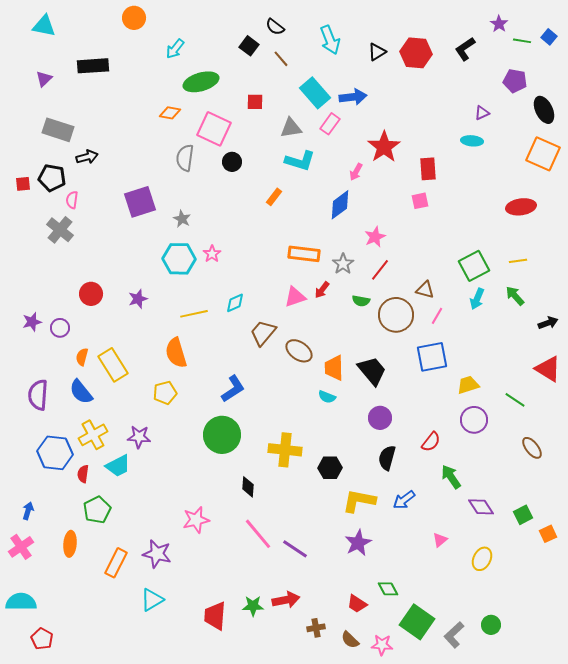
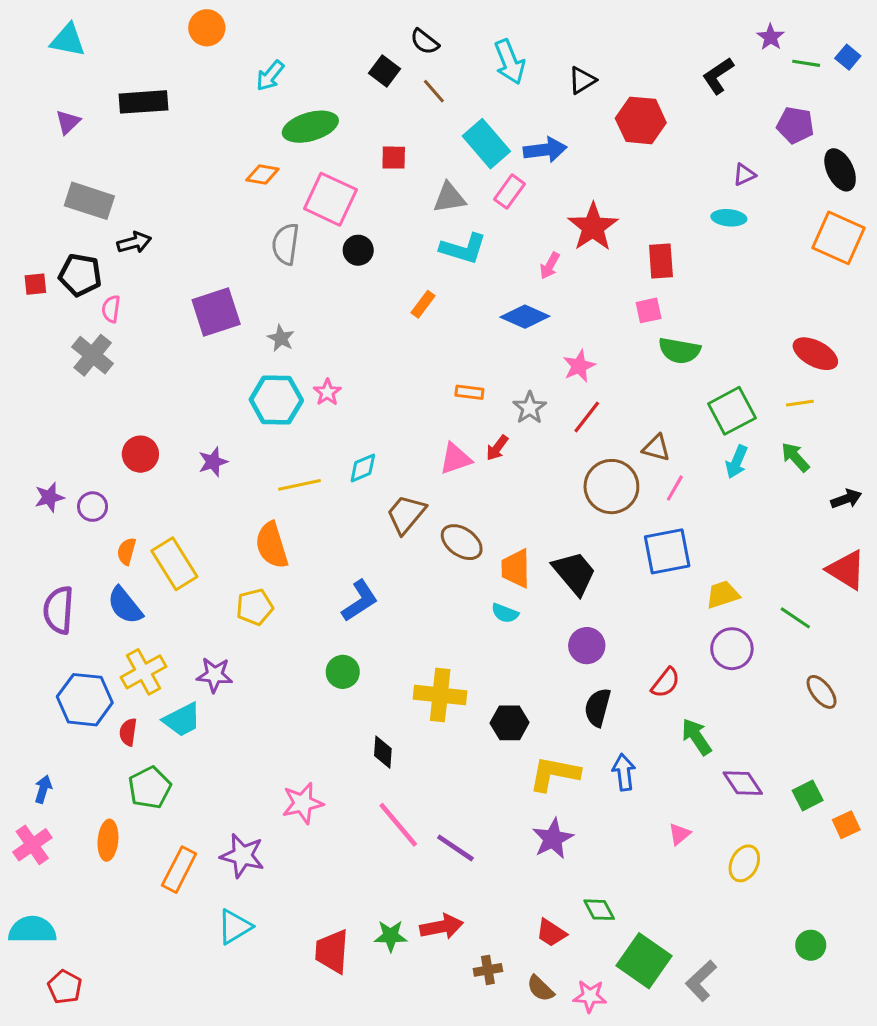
red hexagon: (416, 53) -> (641, 120), moved
blue diamond: (340, 205) -> (525, 317), turned 60
red ellipse: (521, 207) -> (815, 354), moved, turned 36
orange rectangle: (304, 254) -> (469, 392), size x0.6
green semicircle: (361, 301) -> (679, 351), moved, size x1.5
green circle: (222, 435) -> (343, 672), size x0.6
blue arrow: (404, 500) -> (624, 772), turned 120
green circle: (491, 625) -> (811, 945), moved

